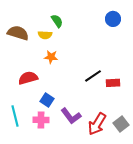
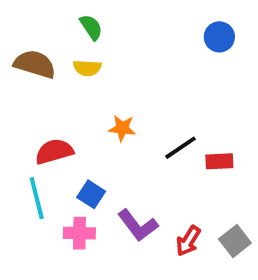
green semicircle: (57, 21) -> (91, 27), moved
orange star: (51, 57) -> (122, 128), moved
cyan line: (15, 116) -> (37, 198), moved
red arrow: (97, 124) -> (188, 241), size x0.7

